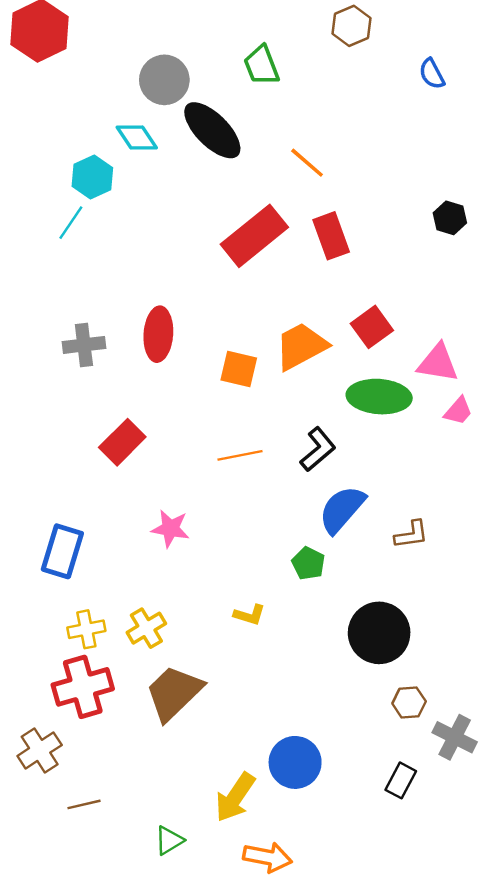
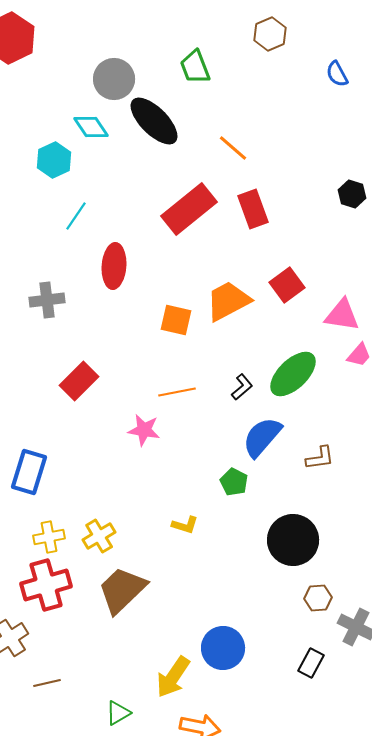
cyan line: (71, 223) -> (76, 216), moved
red ellipse: (158, 334) -> (114, 266), moved
green ellipse: (379, 397) -> (293, 374), moved, turned -48
black L-shape: (318, 449) -> (242, 387), size x0.7
pink star: (170, 529) -> (144, 430), moved

